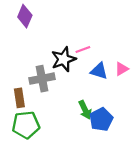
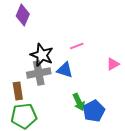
black star: (64, 59) -> (42, 55), moved, turned -30
blue triangle: (99, 71) -> (65, 70), moved

